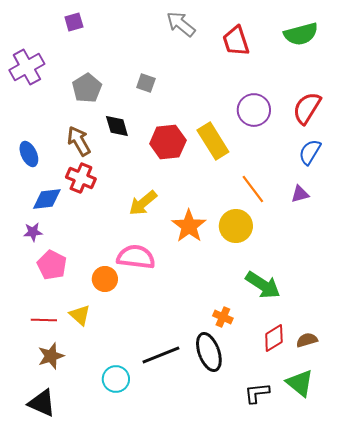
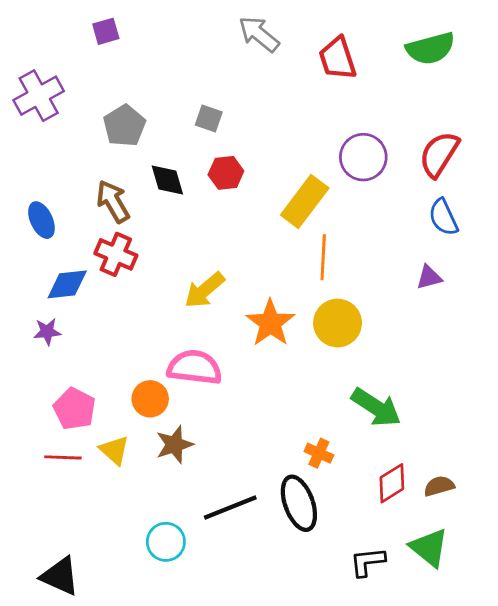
yellow rectangle: (213, 141) -> (305, 201), turned 69
red hexagon: (168, 142) -> (226, 173), moved, size x0.7
blue semicircle: (310, 152) -> (443, 217), turned -56
orange line: (253, 189) -> (323, 257), moved, turned 40
pink pentagon: (52, 265) -> (74, 409), moved
brown star: (51, 356) -> (174, 445), moved

